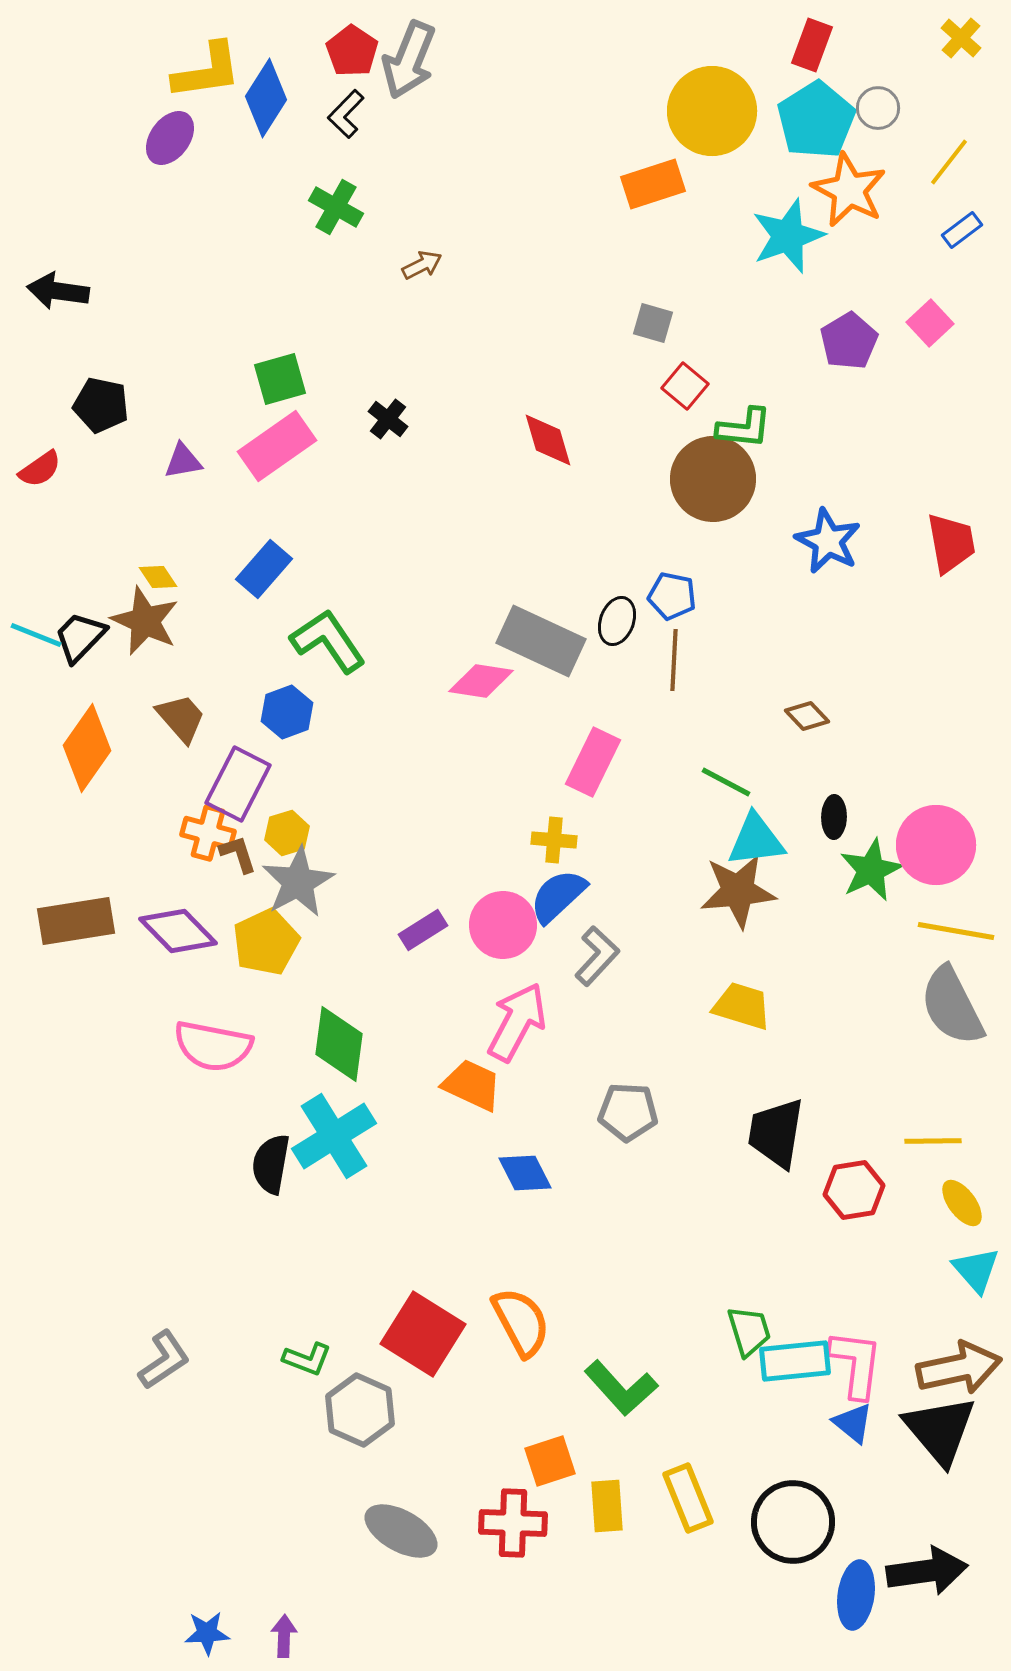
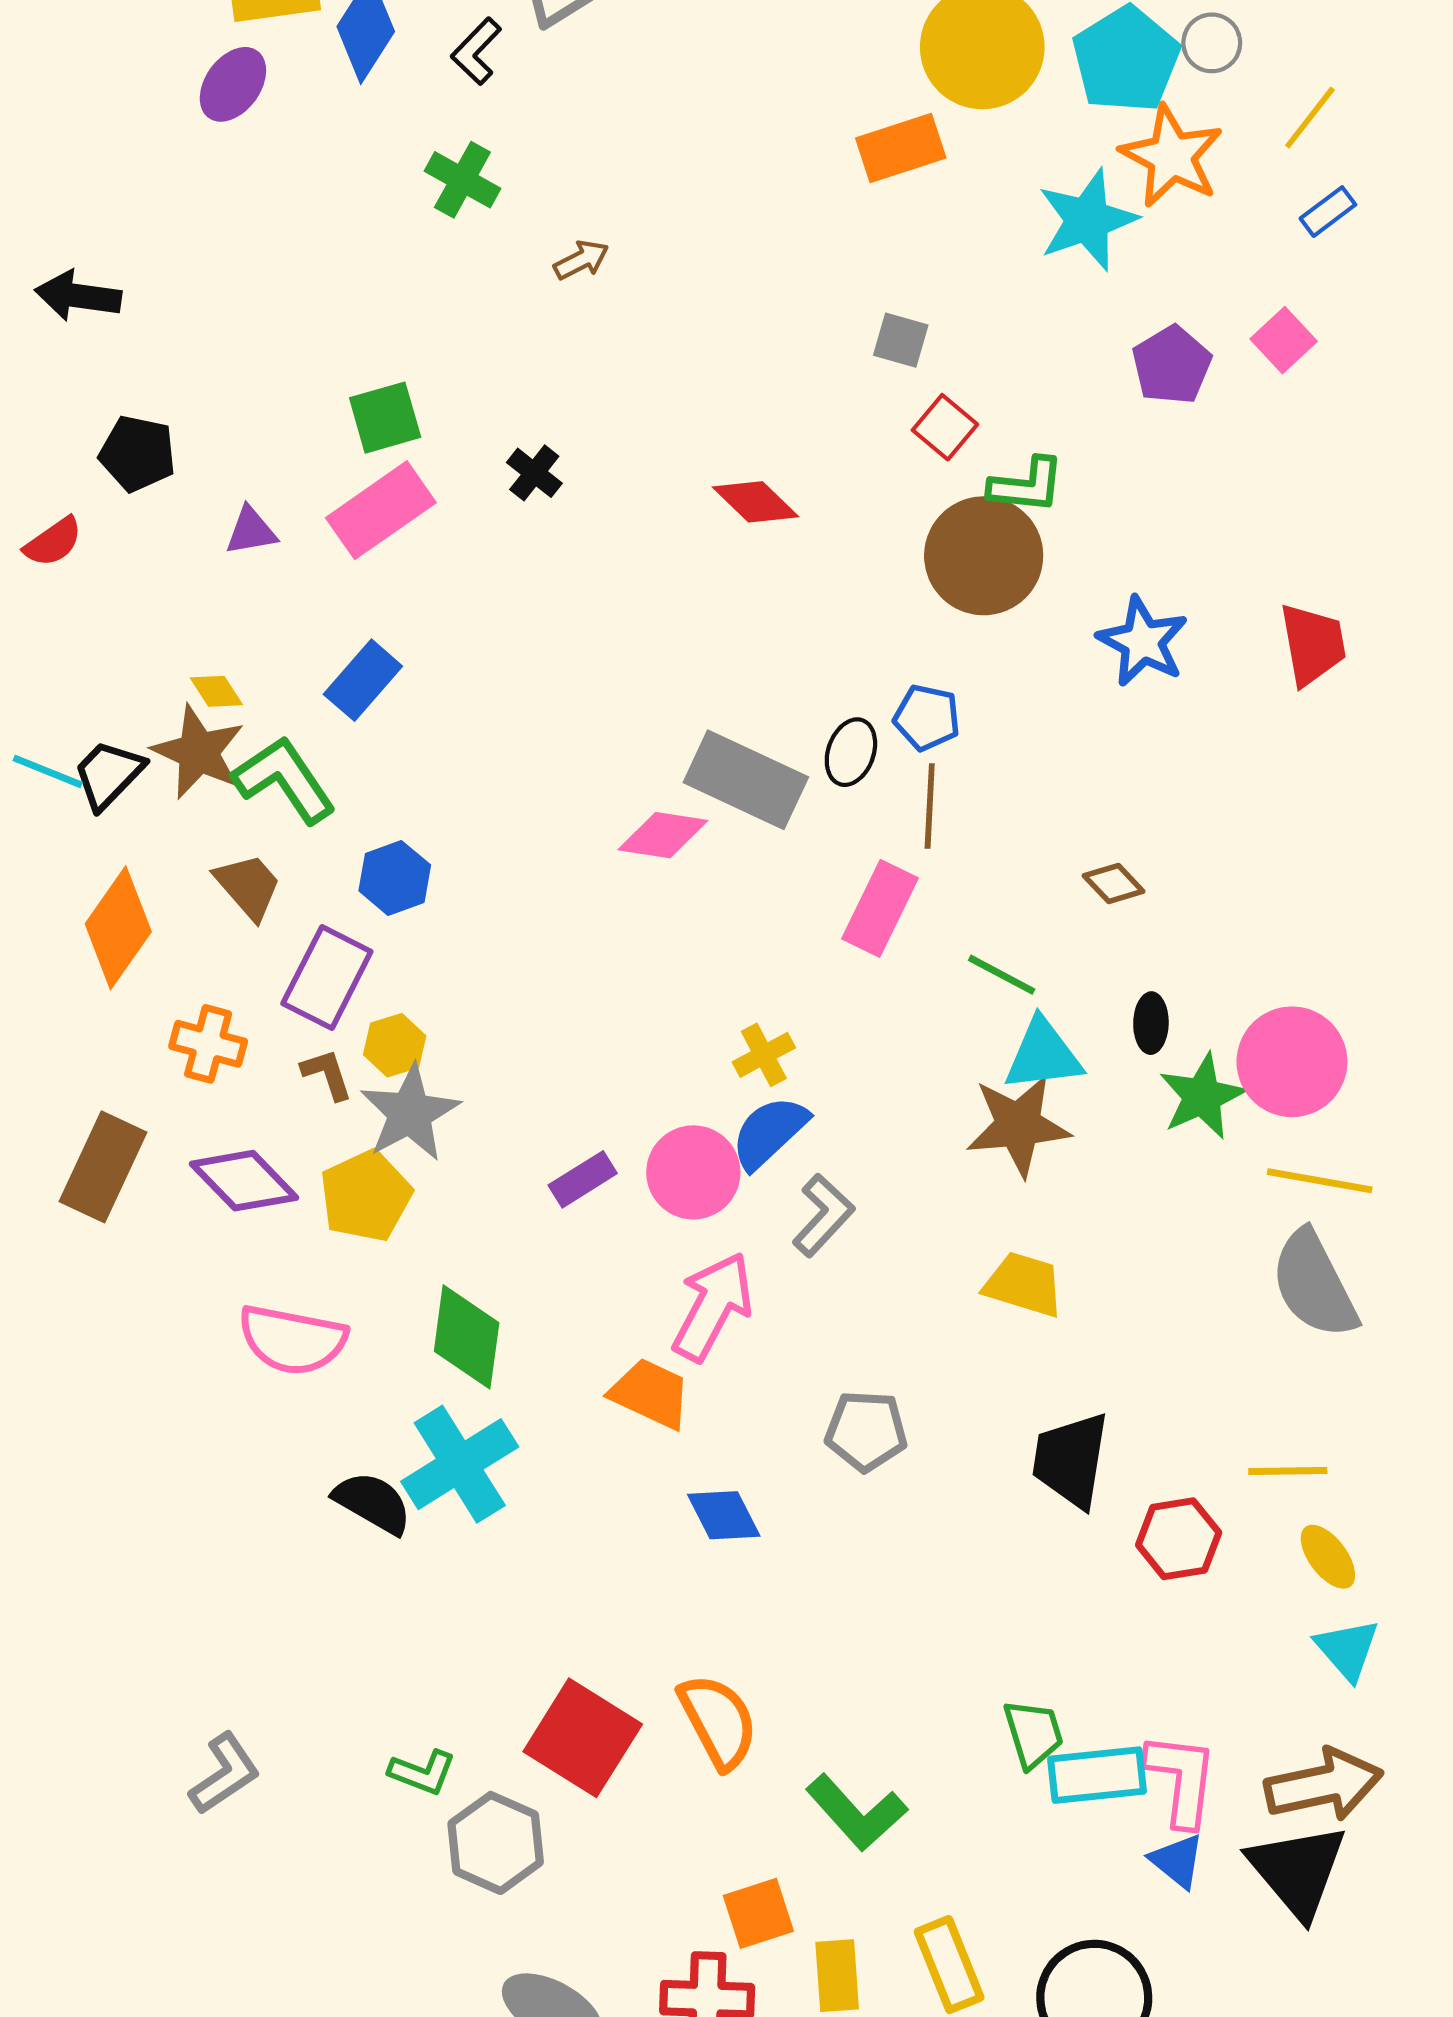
red diamond: (548, 440) -> (756, 502), turned -30
green L-shape: (328, 641) -> (284, 780), moved
pink rectangle: (593, 762) -> (880, 908), moved
orange cross: (208, 833) -> (208, 1044), moved
yellow cross: (554, 840) -> (764, 1055), turned -33
brown rectangle: (76, 921) -> (103, 1167), turned -56
black semicircle: (271, 1164) -> (373, 1503), turned 110

